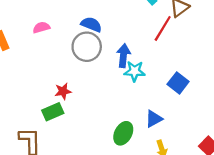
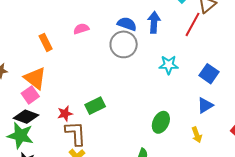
blue arrow: (123, 56) -> (154, 22), moved
red star: (63, 91) -> (65, 114), moved
blue triangle: (154, 119) -> (205, 105), moved

